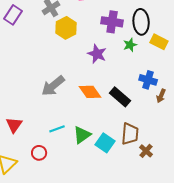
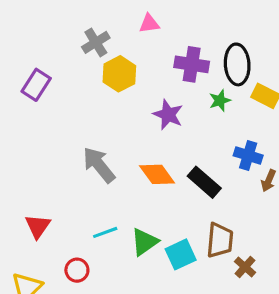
purple rectangle: (13, 15) -> (36, 85), moved
gray arrow: (53, 86) -> (99, 165), turned 90
cyan square: (105, 143) -> (181, 254), turned 30

